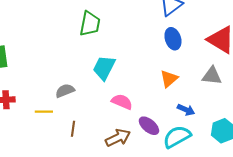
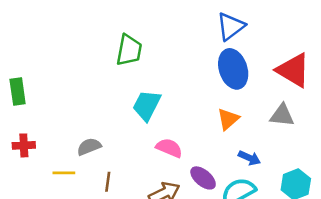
blue ellipse: (173, 39) -> (233, 69), size x1.4
gray semicircle: (65, 91) -> (89, 147), moved
yellow line: (44, 112) -> (64, 173), moved

